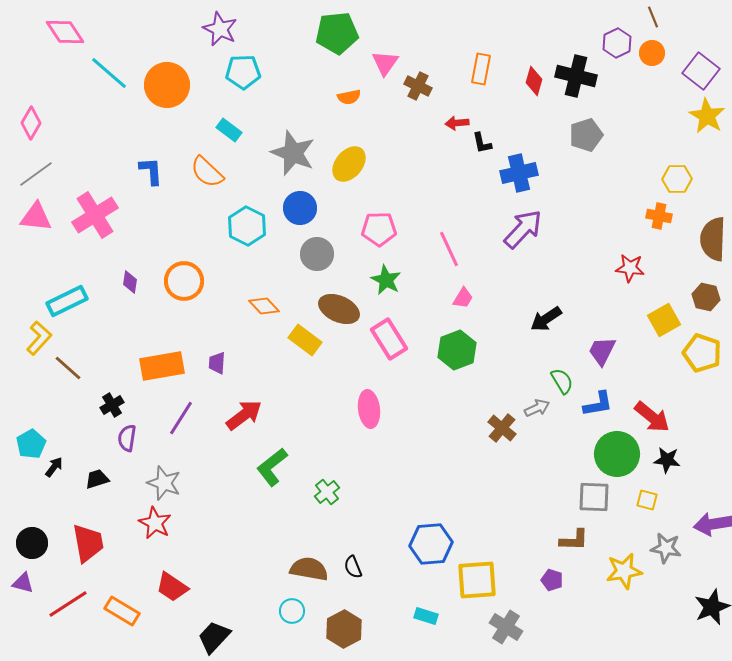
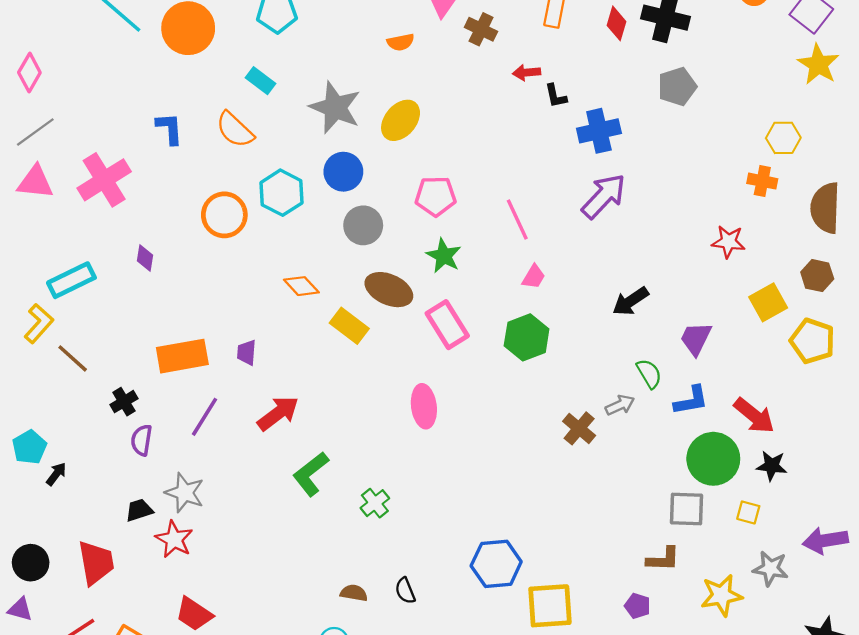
orange circle: (184, 281) -> (224, 215), moved
black trapezoid: (97, 479) -> (139, 510), moved
brown semicircle: (309, 569) -> (354, 593), size x0.6

